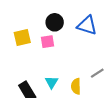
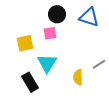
yellow square: (22, 38) -> (25, 43), moved
cyan triangle: (52, 82) -> (47, 63), moved, size x1.5

